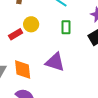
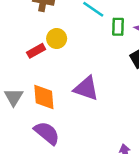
green rectangle: (66, 27) -> (118, 27), moved

